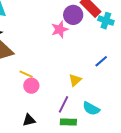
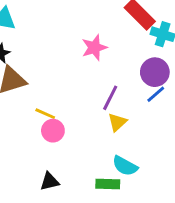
purple circle: (73, 15) -> (155, 72), moved
purple line: (63, 104) -> (110, 98), moved
cyan semicircle: (91, 109) -> (125, 166), moved

